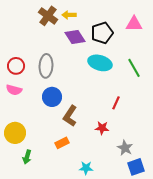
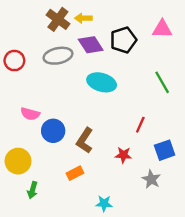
cyan ellipse: (100, 63) -> (102, 82), moved
red circle: (16, 66) -> (14, 61), moved
gray ellipse: (46, 66) -> (58, 56), moved, turned 75
pink semicircle: (14, 90) -> (30, 114), moved
blue circle: (52, 97) -> (53, 131), moved
blue square: (136, 167) -> (165, 150), moved

